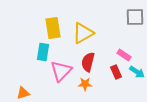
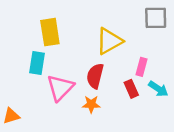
yellow triangle: (83, 33) -> (109, 41), moved
pink rectangle: (124, 55) -> (142, 67), turned 72

